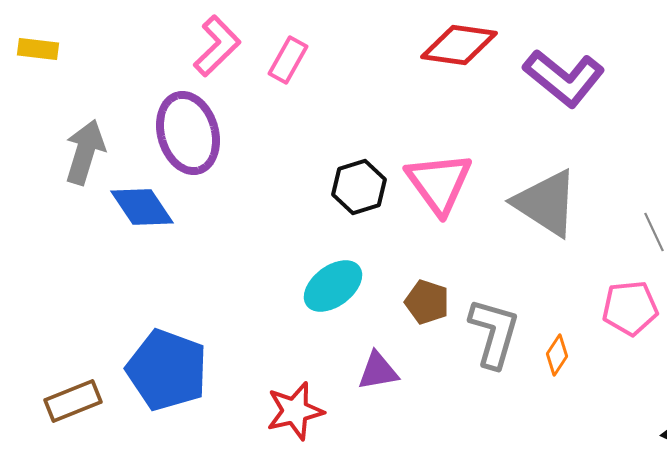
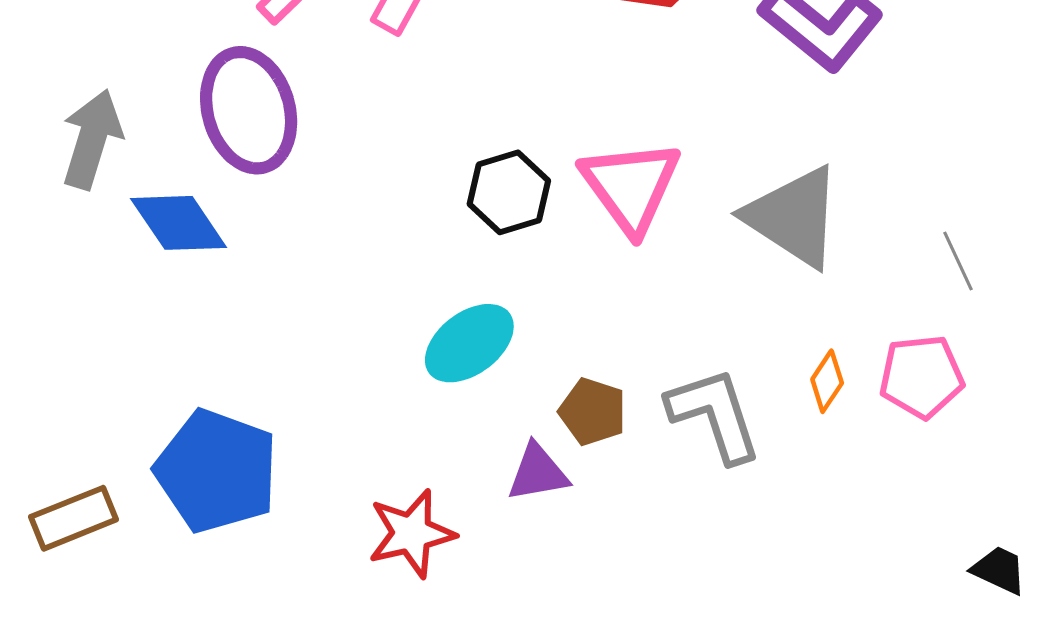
brown pentagon: (427, 302) -> (593, 412), moved
gray L-shape: (494, 333) -> (714, 415), turned -34
orange diamond: (557, 355) -> (827, 381), moved

